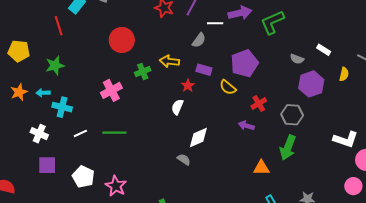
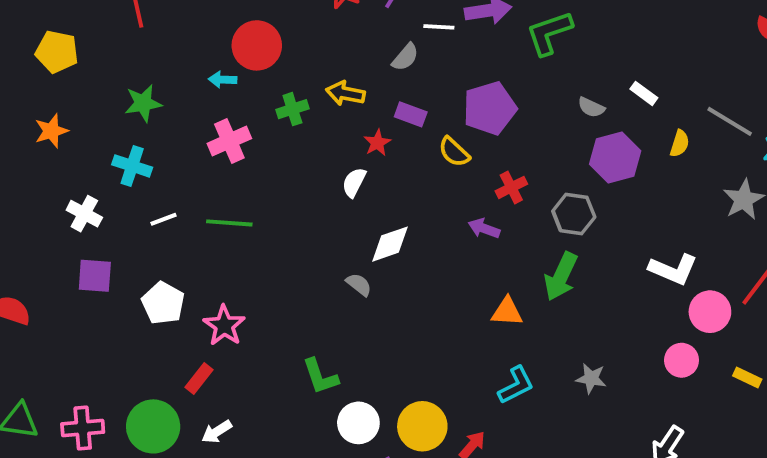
green star: (55, 66) -> (143, 103), moved
cyan arrow: (43, 93) -> (223, 80), moved

